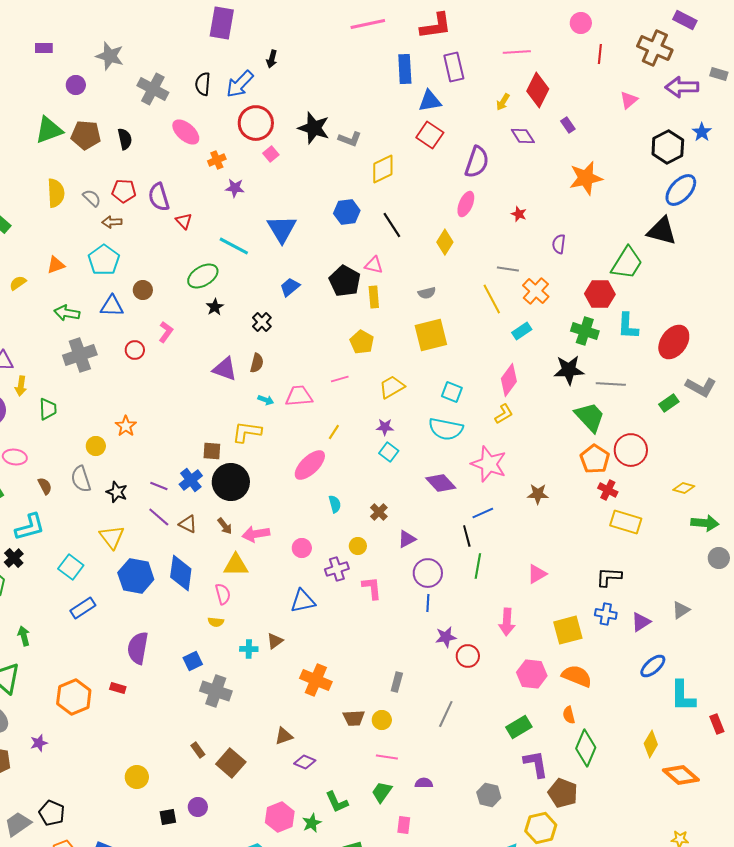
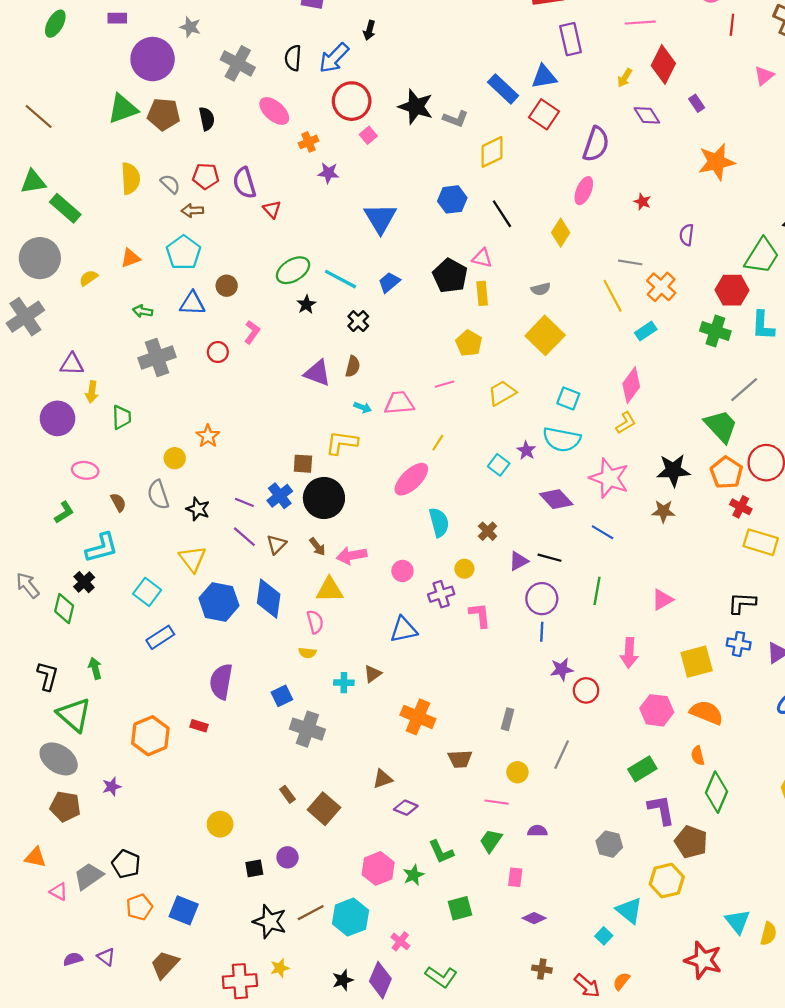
gray star: (110, 56) -> (190, 27), size x0.7
blue rectangle: (405, 69) -> (503, 89), moved, turned -44
purple circle: (76, 85) -> (153, 59), size x2.0
cyan line: (234, 246) -> (341, 279), moved
green arrow: (67, 313) -> (143, 311), size x0.7
yellow square: (431, 335) -> (545, 335), turned -32
black star: (569, 370) -> (673, 470), moved
gray line: (611, 384) -> (744, 390), turned -44
purple star: (385, 427) -> (526, 450), moved, turned 30
cyan semicircle: (335, 504) -> (439, 522), size x1.5
blue line: (483, 513) -> (603, 532), turned 55
brown triangle: (188, 524) -> (276, 544), turned 48
black line: (467, 536) -> (550, 558), moved, turned -60
yellow circle: (382, 720) -> (517, 772), moved

